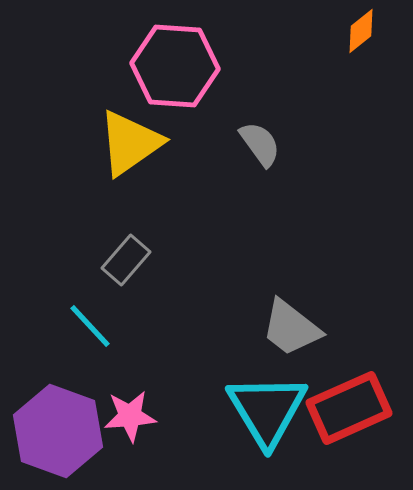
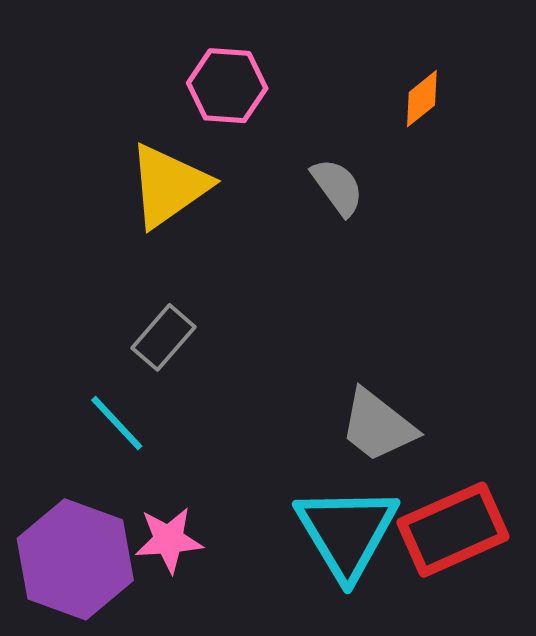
orange diamond: (361, 31) -> (422, 99), moved
pink hexagon: (175, 66) -> (227, 86), size x0.7

